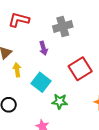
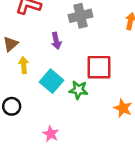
red square: (80, 69) -> (99, 67), turned 30
green star: (60, 101) -> (78, 90), moved

